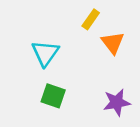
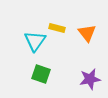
yellow rectangle: (91, 19) -> (57, 28), moved, turned 70

